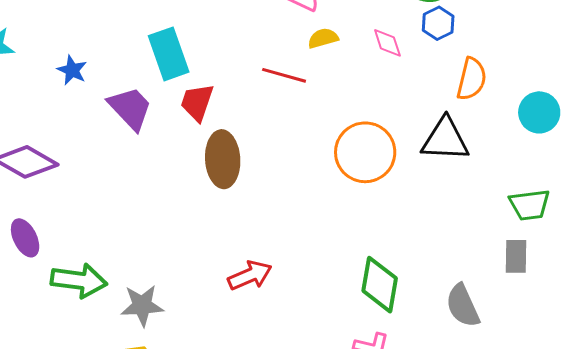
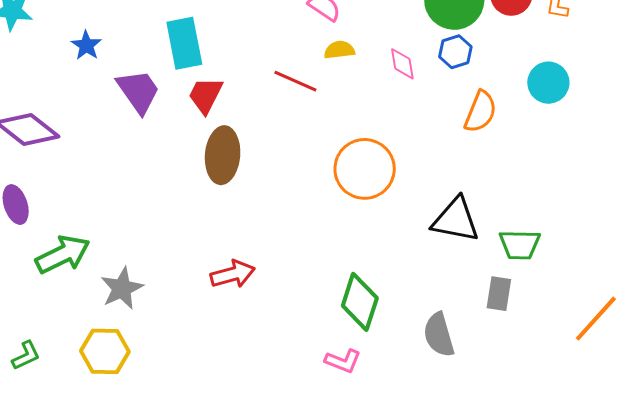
cyan circle: (539, 112) -> (548, 83), moved
black triangle: (445, 139) -> (456, 220), moved
green arrow: (79, 280) -> (63, 254), turned -42
gray star: (142, 306) -> (122, 288), turned -30

